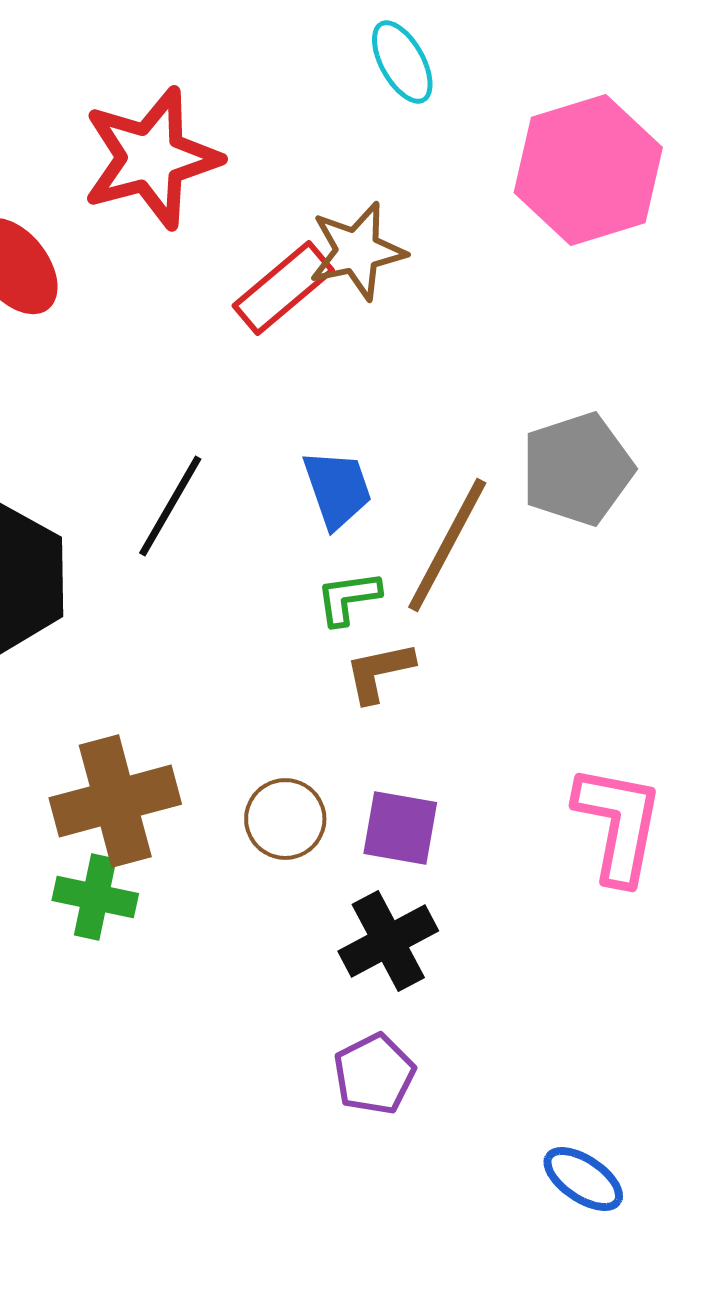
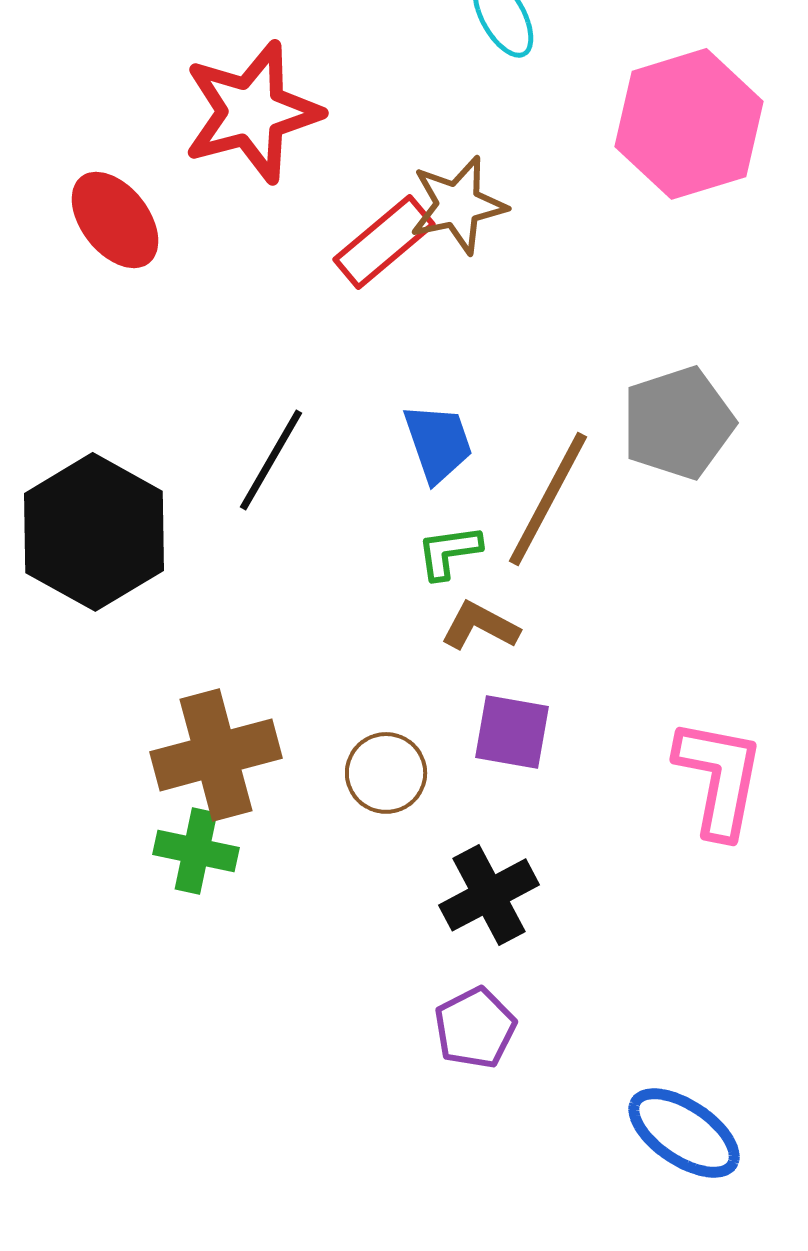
brown L-shape: (379, 672) -> (480, 626), turned 40
purple square: (400, 828) -> (512, 732), moved
blue ellipse: (583, 1179) -> (684, 1133), size x1.4

